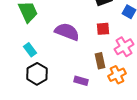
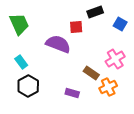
red square: (103, 29) -> (76, 27), moved
brown rectangle: (100, 61) -> (91, 73), turned -42

